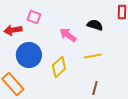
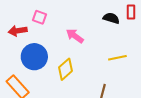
black semicircle: (95, 25) -> (111, 18), moved
yellow line: (93, 56) -> (117, 58), moved

